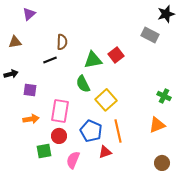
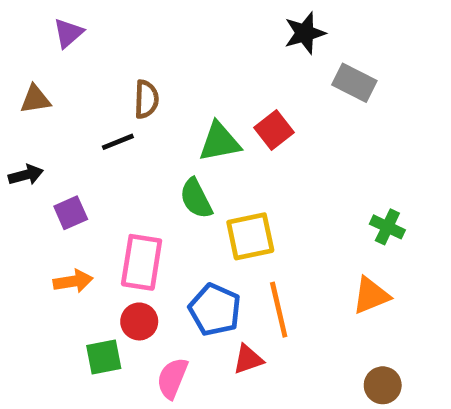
black star: (166, 14) -> (305, 33), moved
purple square: (30, 90) -> (71, 213), turned -32
yellow square: (106, 100) -> (250, 236), turned 30

